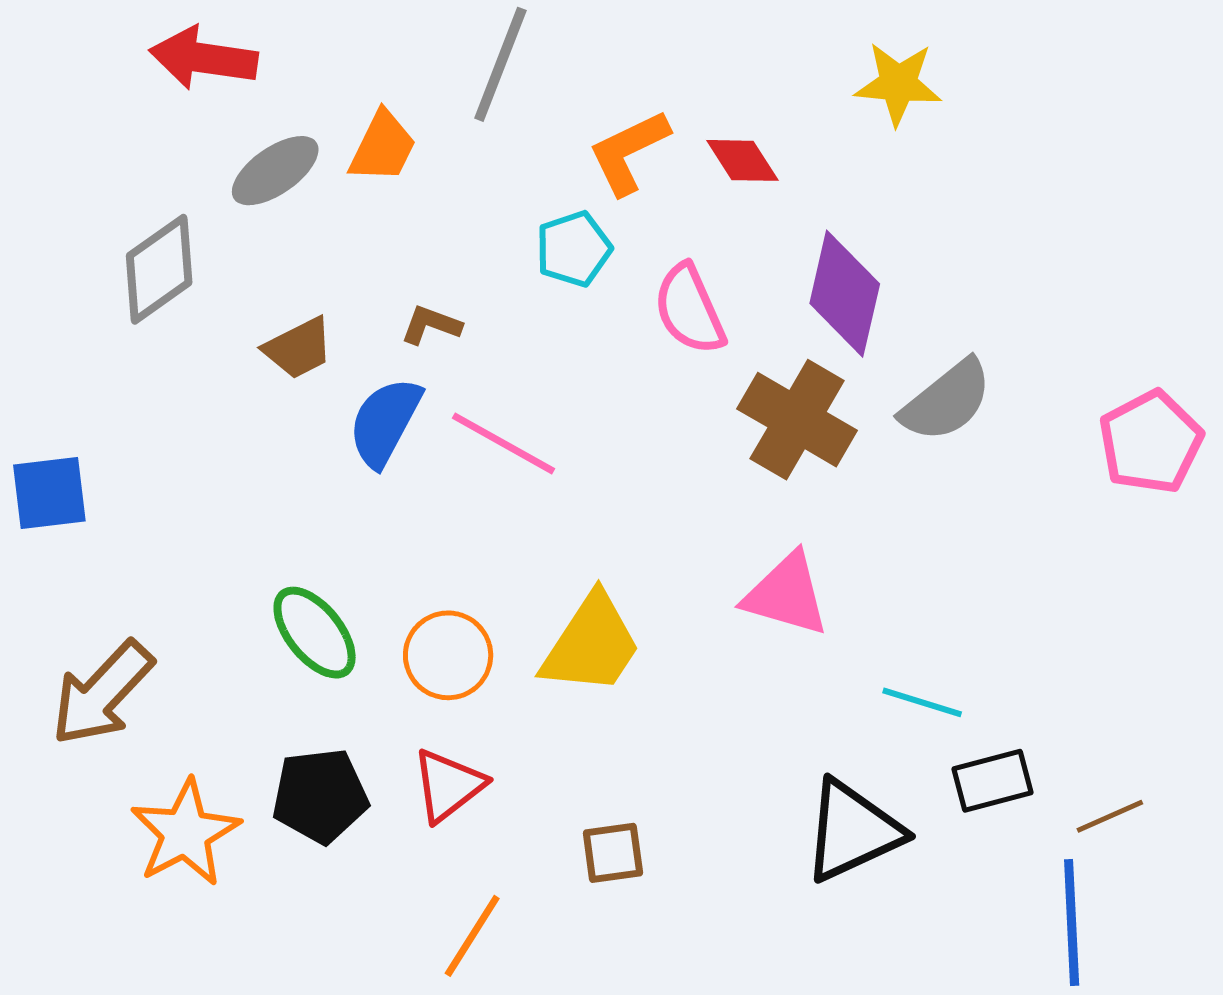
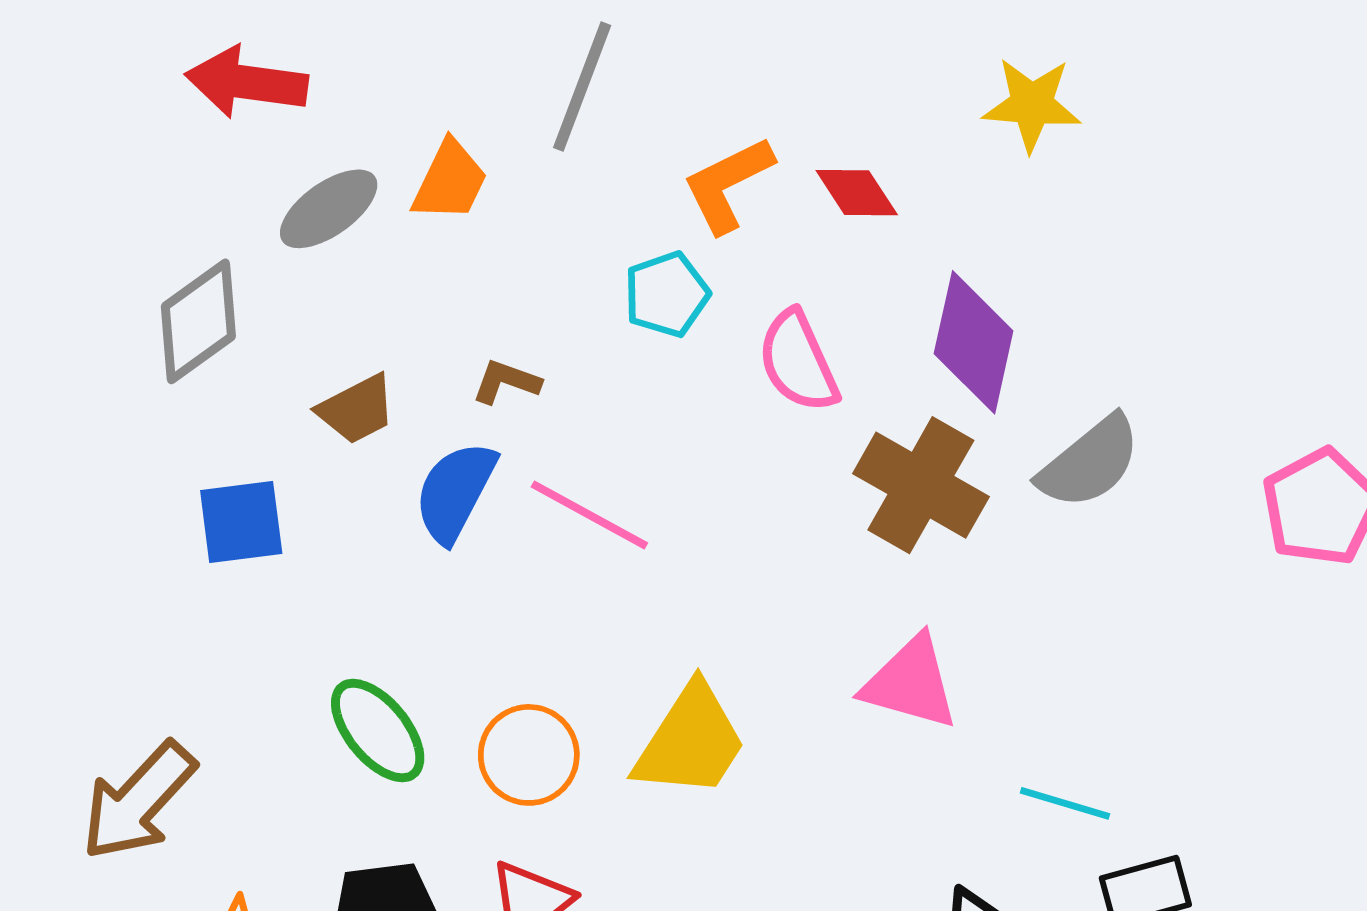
blue square: (49, 493) -> (241, 522), moved

